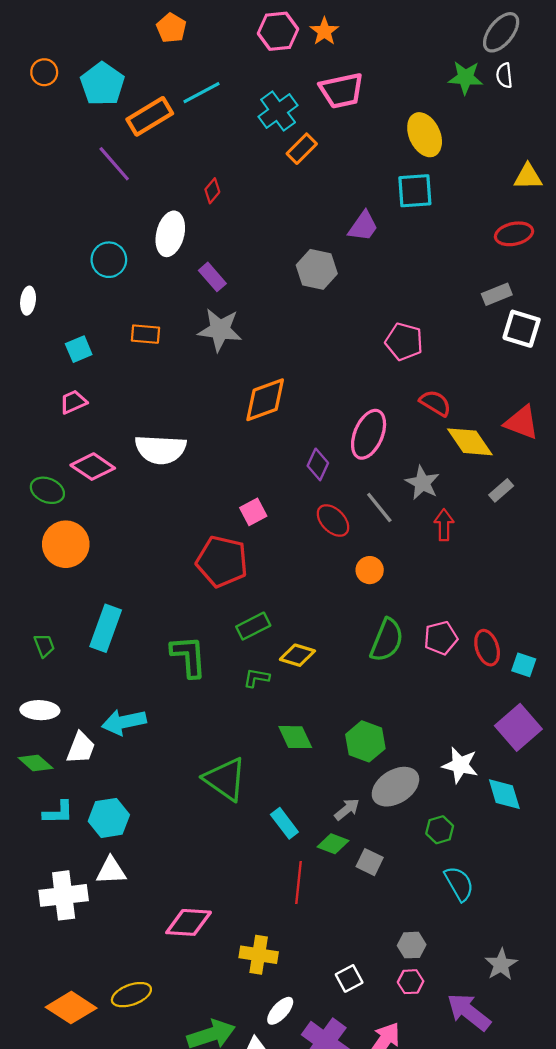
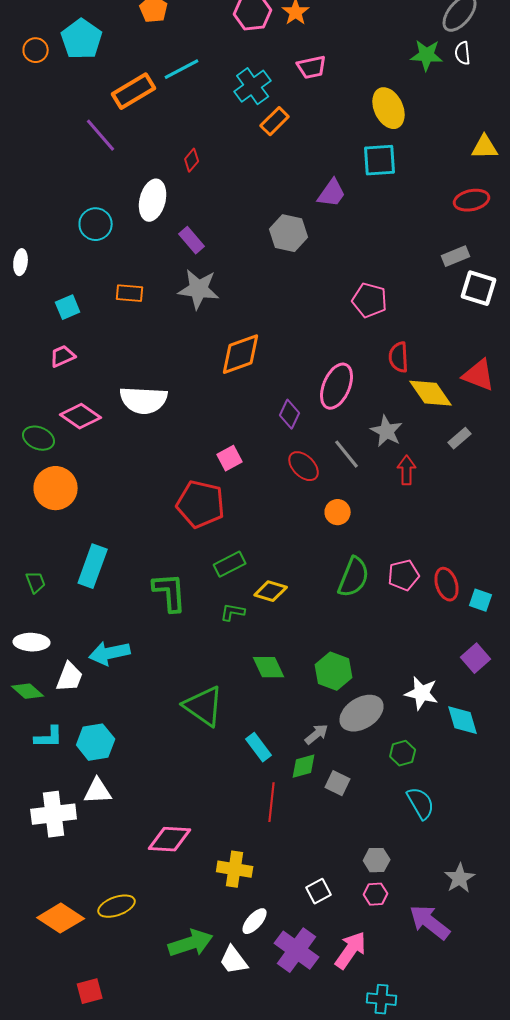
cyan pentagon: (102, 84) -> (82, 39), moved
pink trapezoid: (342, 91) -> (312, 67), size x0.7
red semicircle: (435, 403) -> (399, 357), turned -124
purple square: (518, 727) -> (476, 658), size x0.7
green diamond: (333, 844) -> (304, 766), turned -36

